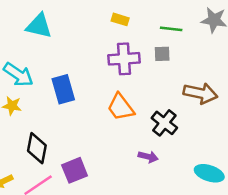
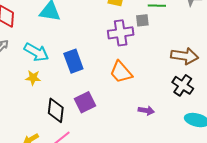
gray square: (162, 54) -> (142, 20), moved
black cross: (164, 123) -> (183, 85), moved
purple square: (75, 170) -> (85, 102), moved

